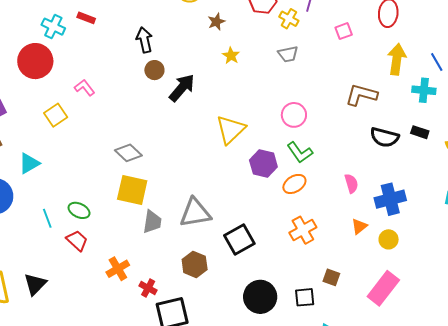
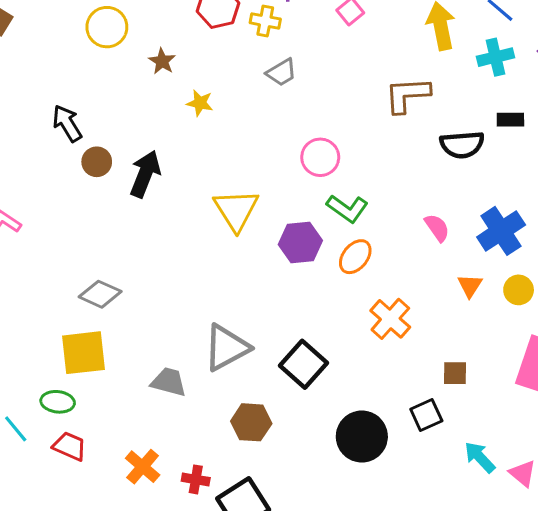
yellow square: (132, 190) -> (83, 353), moved
gray trapezoid: (152, 222) -> (169, 382), turned -65

